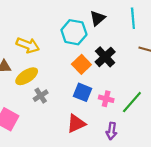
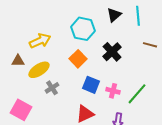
black triangle: (98, 18) -> (114, 15), moved
yellow arrow: (28, 45) -> (40, 41), turned -45
orange square: (81, 64) -> (78, 59), moved

